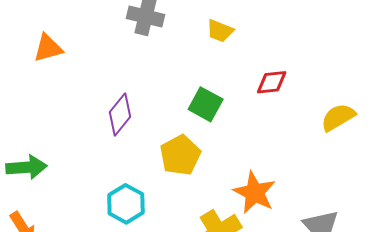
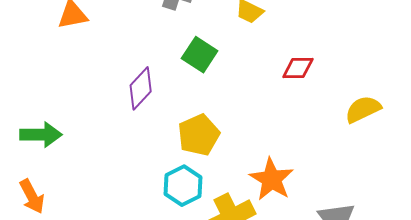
green square: (206, 104) -> (200, 55), moved
cyan hexagon: (126, 204) -> (183, 186), moved

